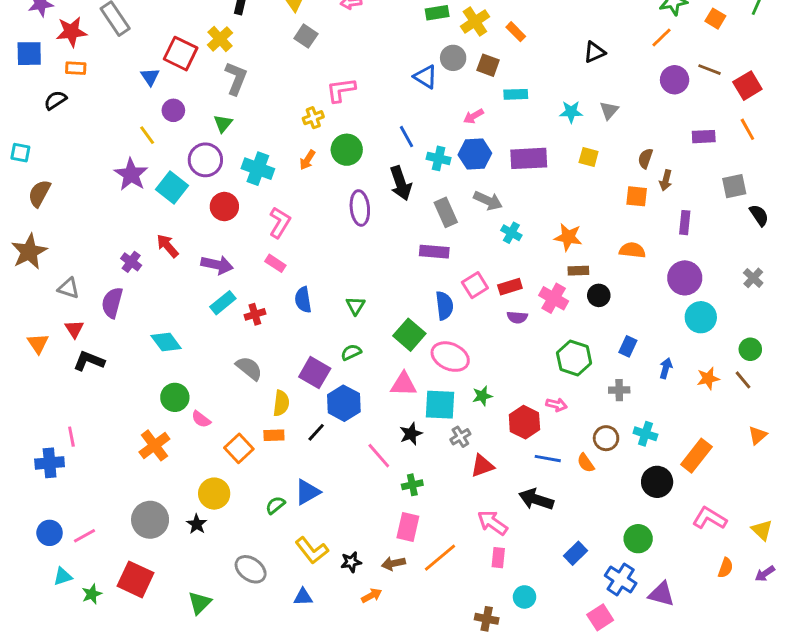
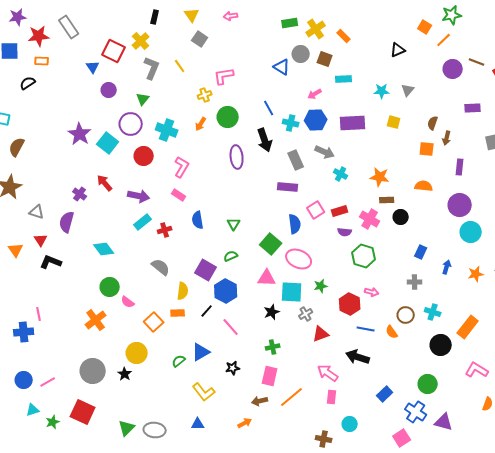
orange square: (715, 19) -> (425, 27), moved
yellow line: (147, 135) -> (180, 66), moved
green hexagon: (574, 358) -> (364, 256), moved
pink line: (379, 456) -> (231, 327), moved
black star: (351, 562) -> (233, 368), moved
gray ellipse: (251, 569) -> (155, 430), moved, turned -30

